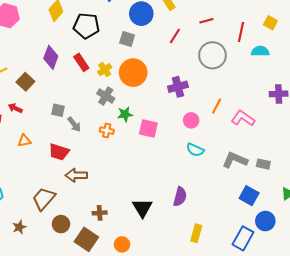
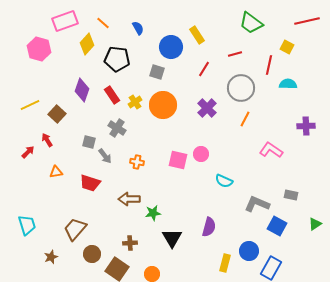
yellow square: (270, 23) -> (287, 47), moved
purple cross: (178, 87) -> (207, 108), moved, turned -30
gray cross: (106, 96) -> (117, 128), moved
orange line: (217, 106) -> (245, 119), moved
red arrow: (15, 108) -> (47, 140), turned 32
green star: (125, 114) -> (153, 213), moved
pink circle: (191, 120) -> (201, 154), moved
gray L-shape: (235, 160) -> (257, 204), moved
brown arrow: (76, 175) -> (129, 199), moved
blue circle: (265, 221) -> (249, 251), moved

